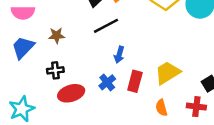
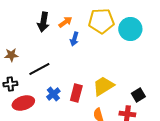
black line: (106, 26) -> (39, 69), moved
blue arrow: (119, 55) -> (74, 39), moved

